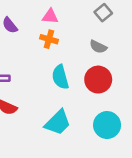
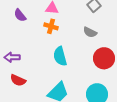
red circle: (98, 80) -> (104, 58), moved

